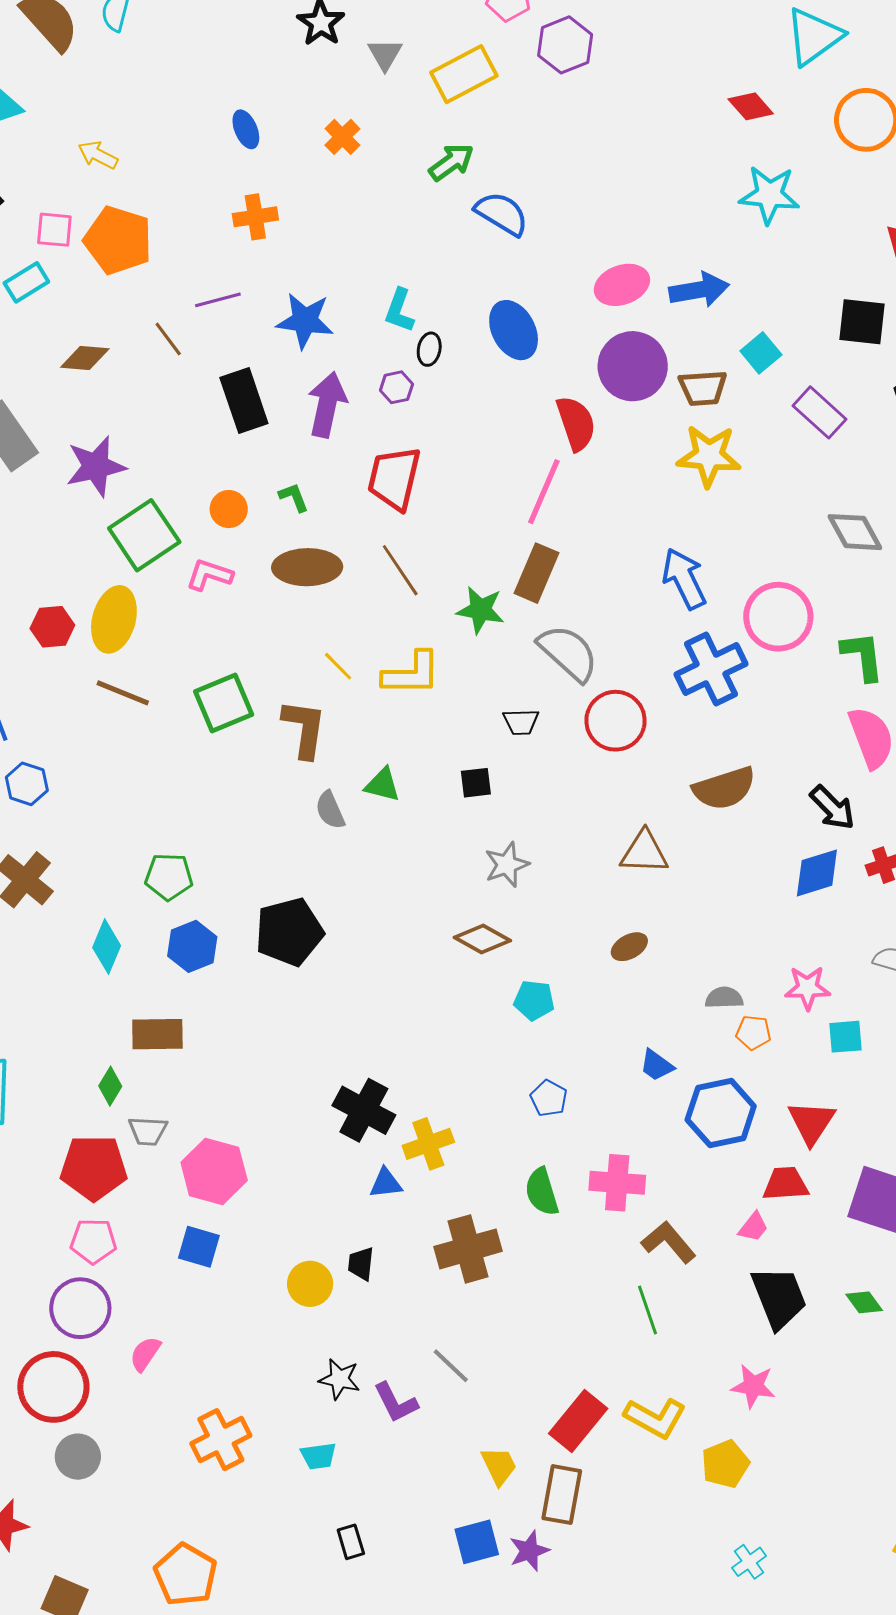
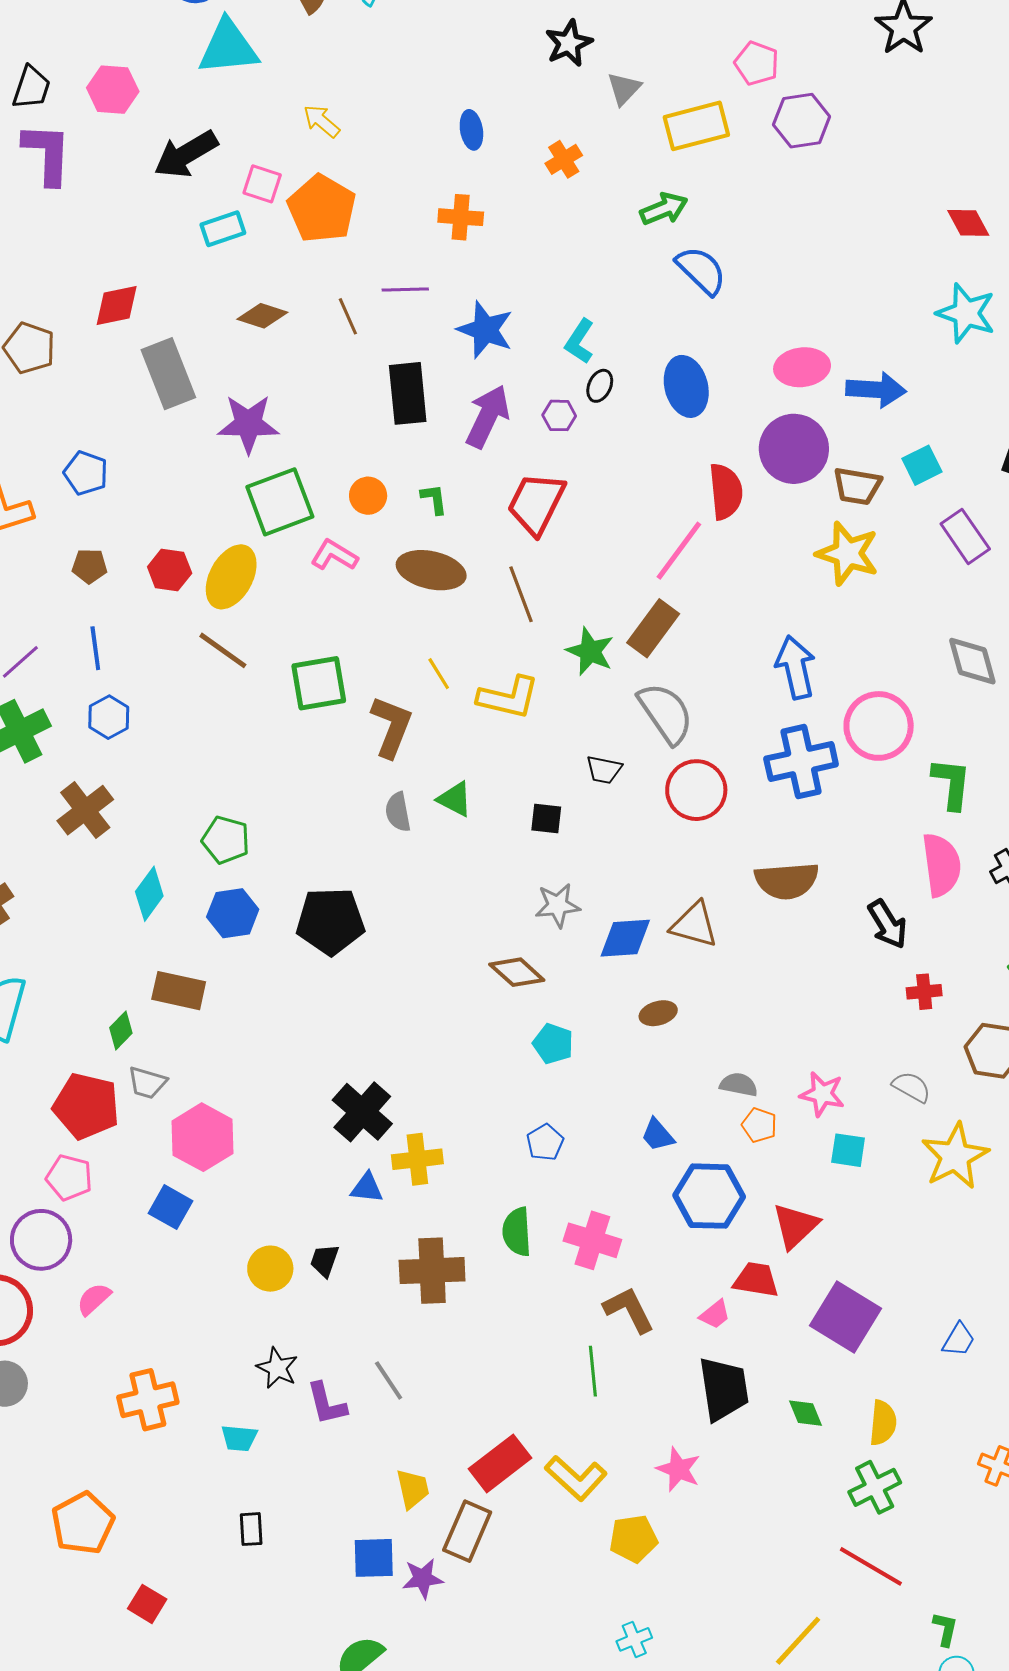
blue diamond: (817, 873) -> (625, 938), moved

